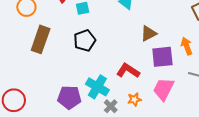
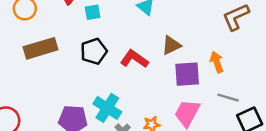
brown rectangle: (41, 39) -> (40, 48), turned 52
red L-shape: (128, 71) -> (134, 59), moved

